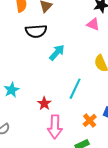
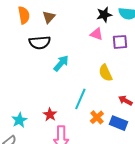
cyan star: (12, 90) -> (19, 120), moved
orange cross: (90, 120) -> (97, 117), moved

